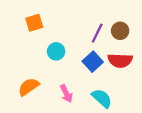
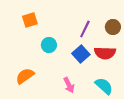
brown circle: (120, 31) -> (113, 27), moved
pink arrow: (66, 94) -> (69, 85), moved
cyan semicircle: (102, 98) -> (104, 86), moved

